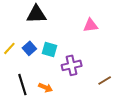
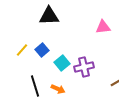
cyan square: (49, 49) -> (62, 63), moved, turned 35

